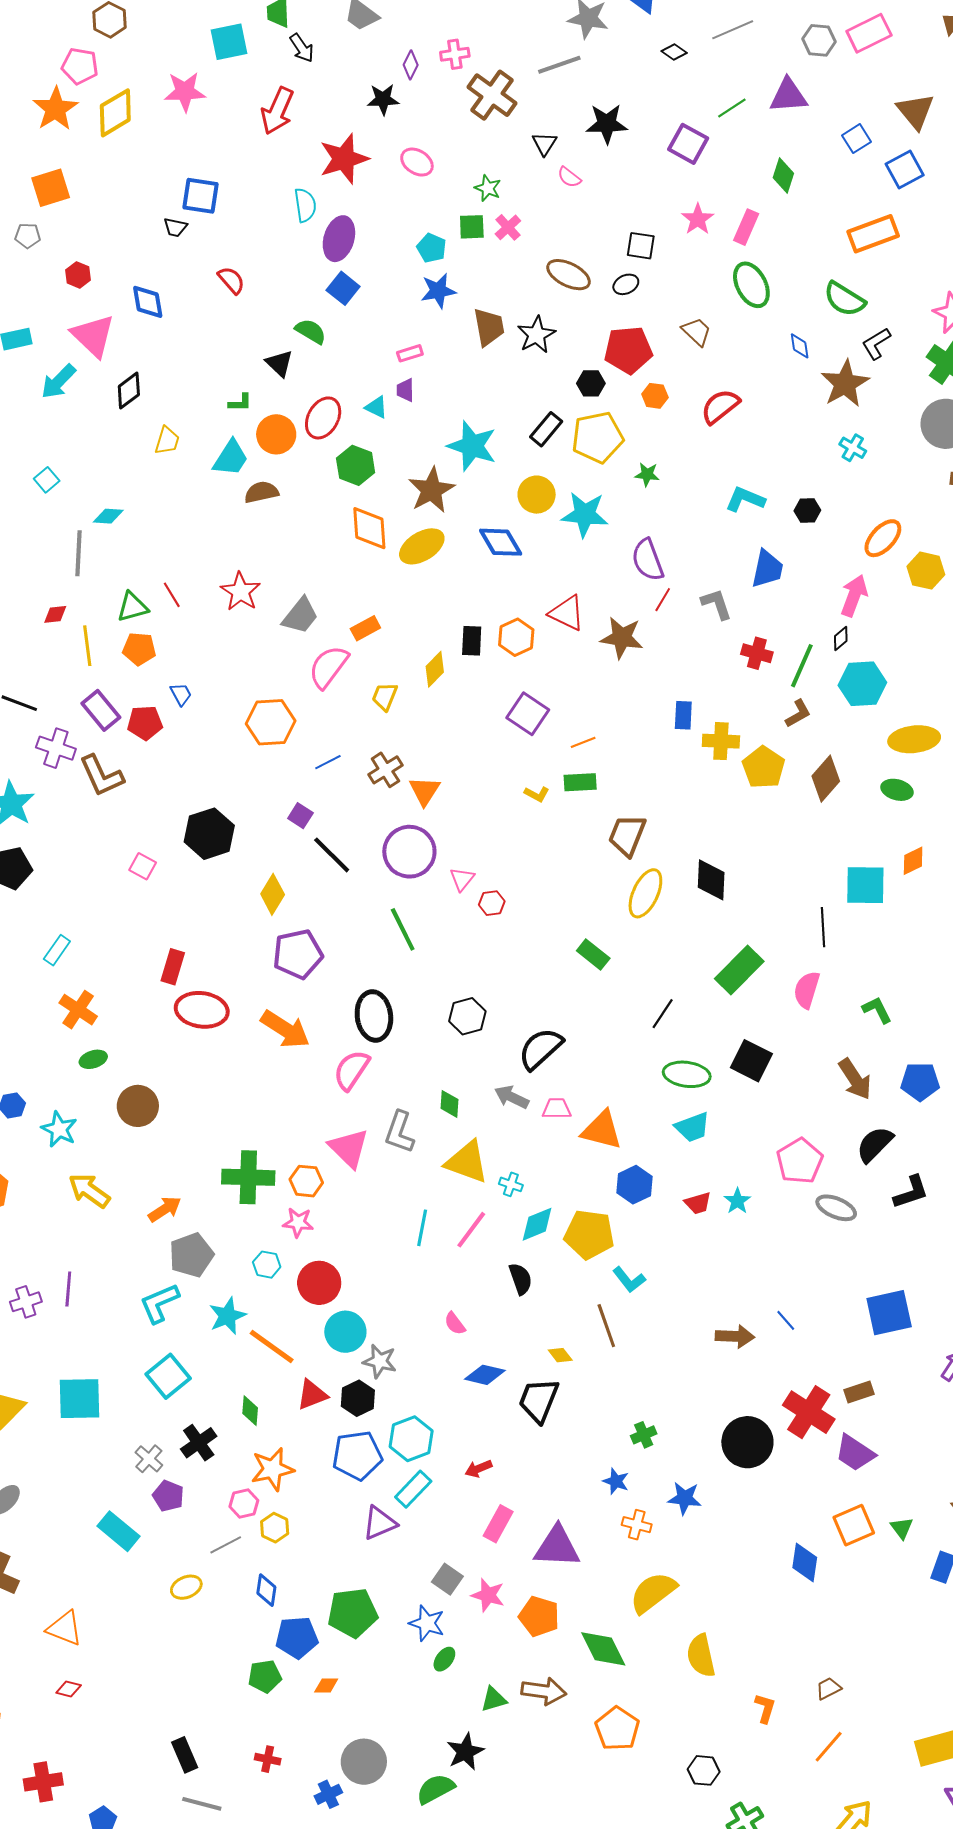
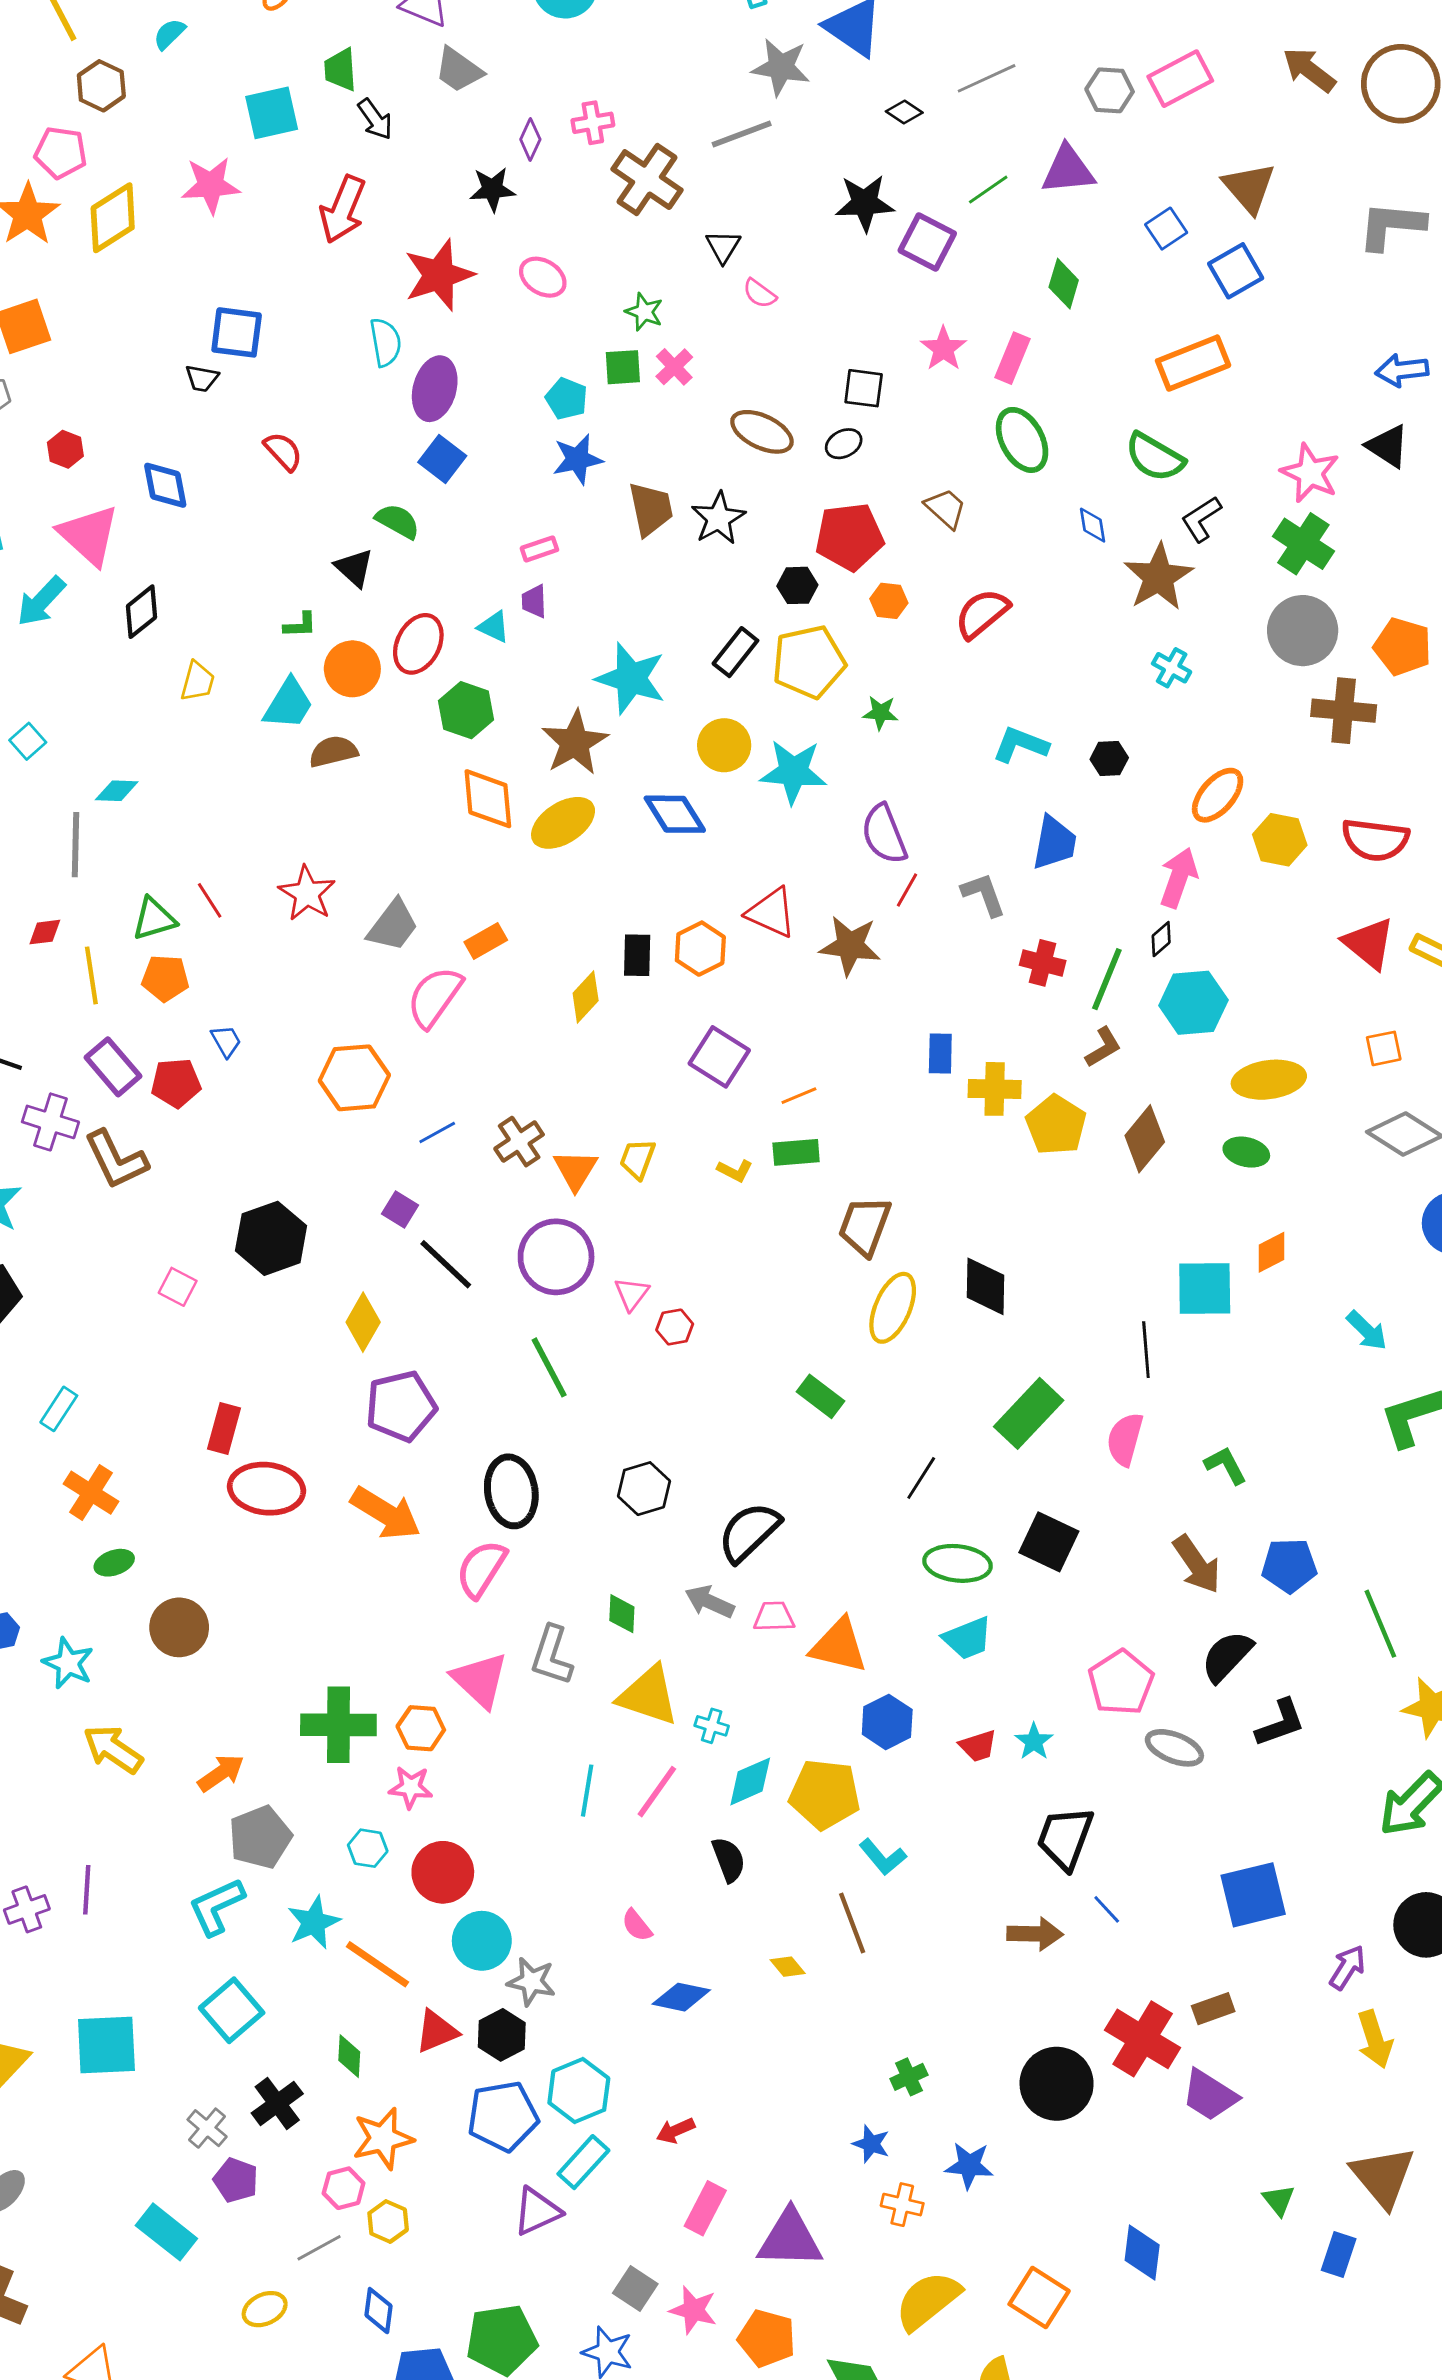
black star: (607, 124) -> (865, 203), moved
yellow trapezoid: (385, 696) -> (637, 1159), moved
black trapezoid: (539, 1400) -> (1065, 1838), moved
orange square: (854, 1525) -> (1039, 2298), moved, turned -33

